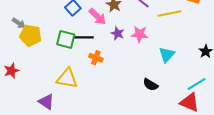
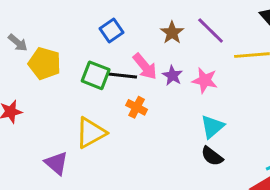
pink arrow: (97, 17) -> (145, 66), moved
gray arrow: (19, 23) -> (18, 43), moved
cyan triangle: (167, 55) -> (212, 127), moved
yellow triangle: (67, 78) -> (91, 133), turned -45

